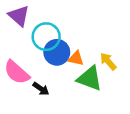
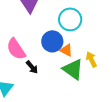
cyan circle: (46, 37) -> (70, 19), moved

